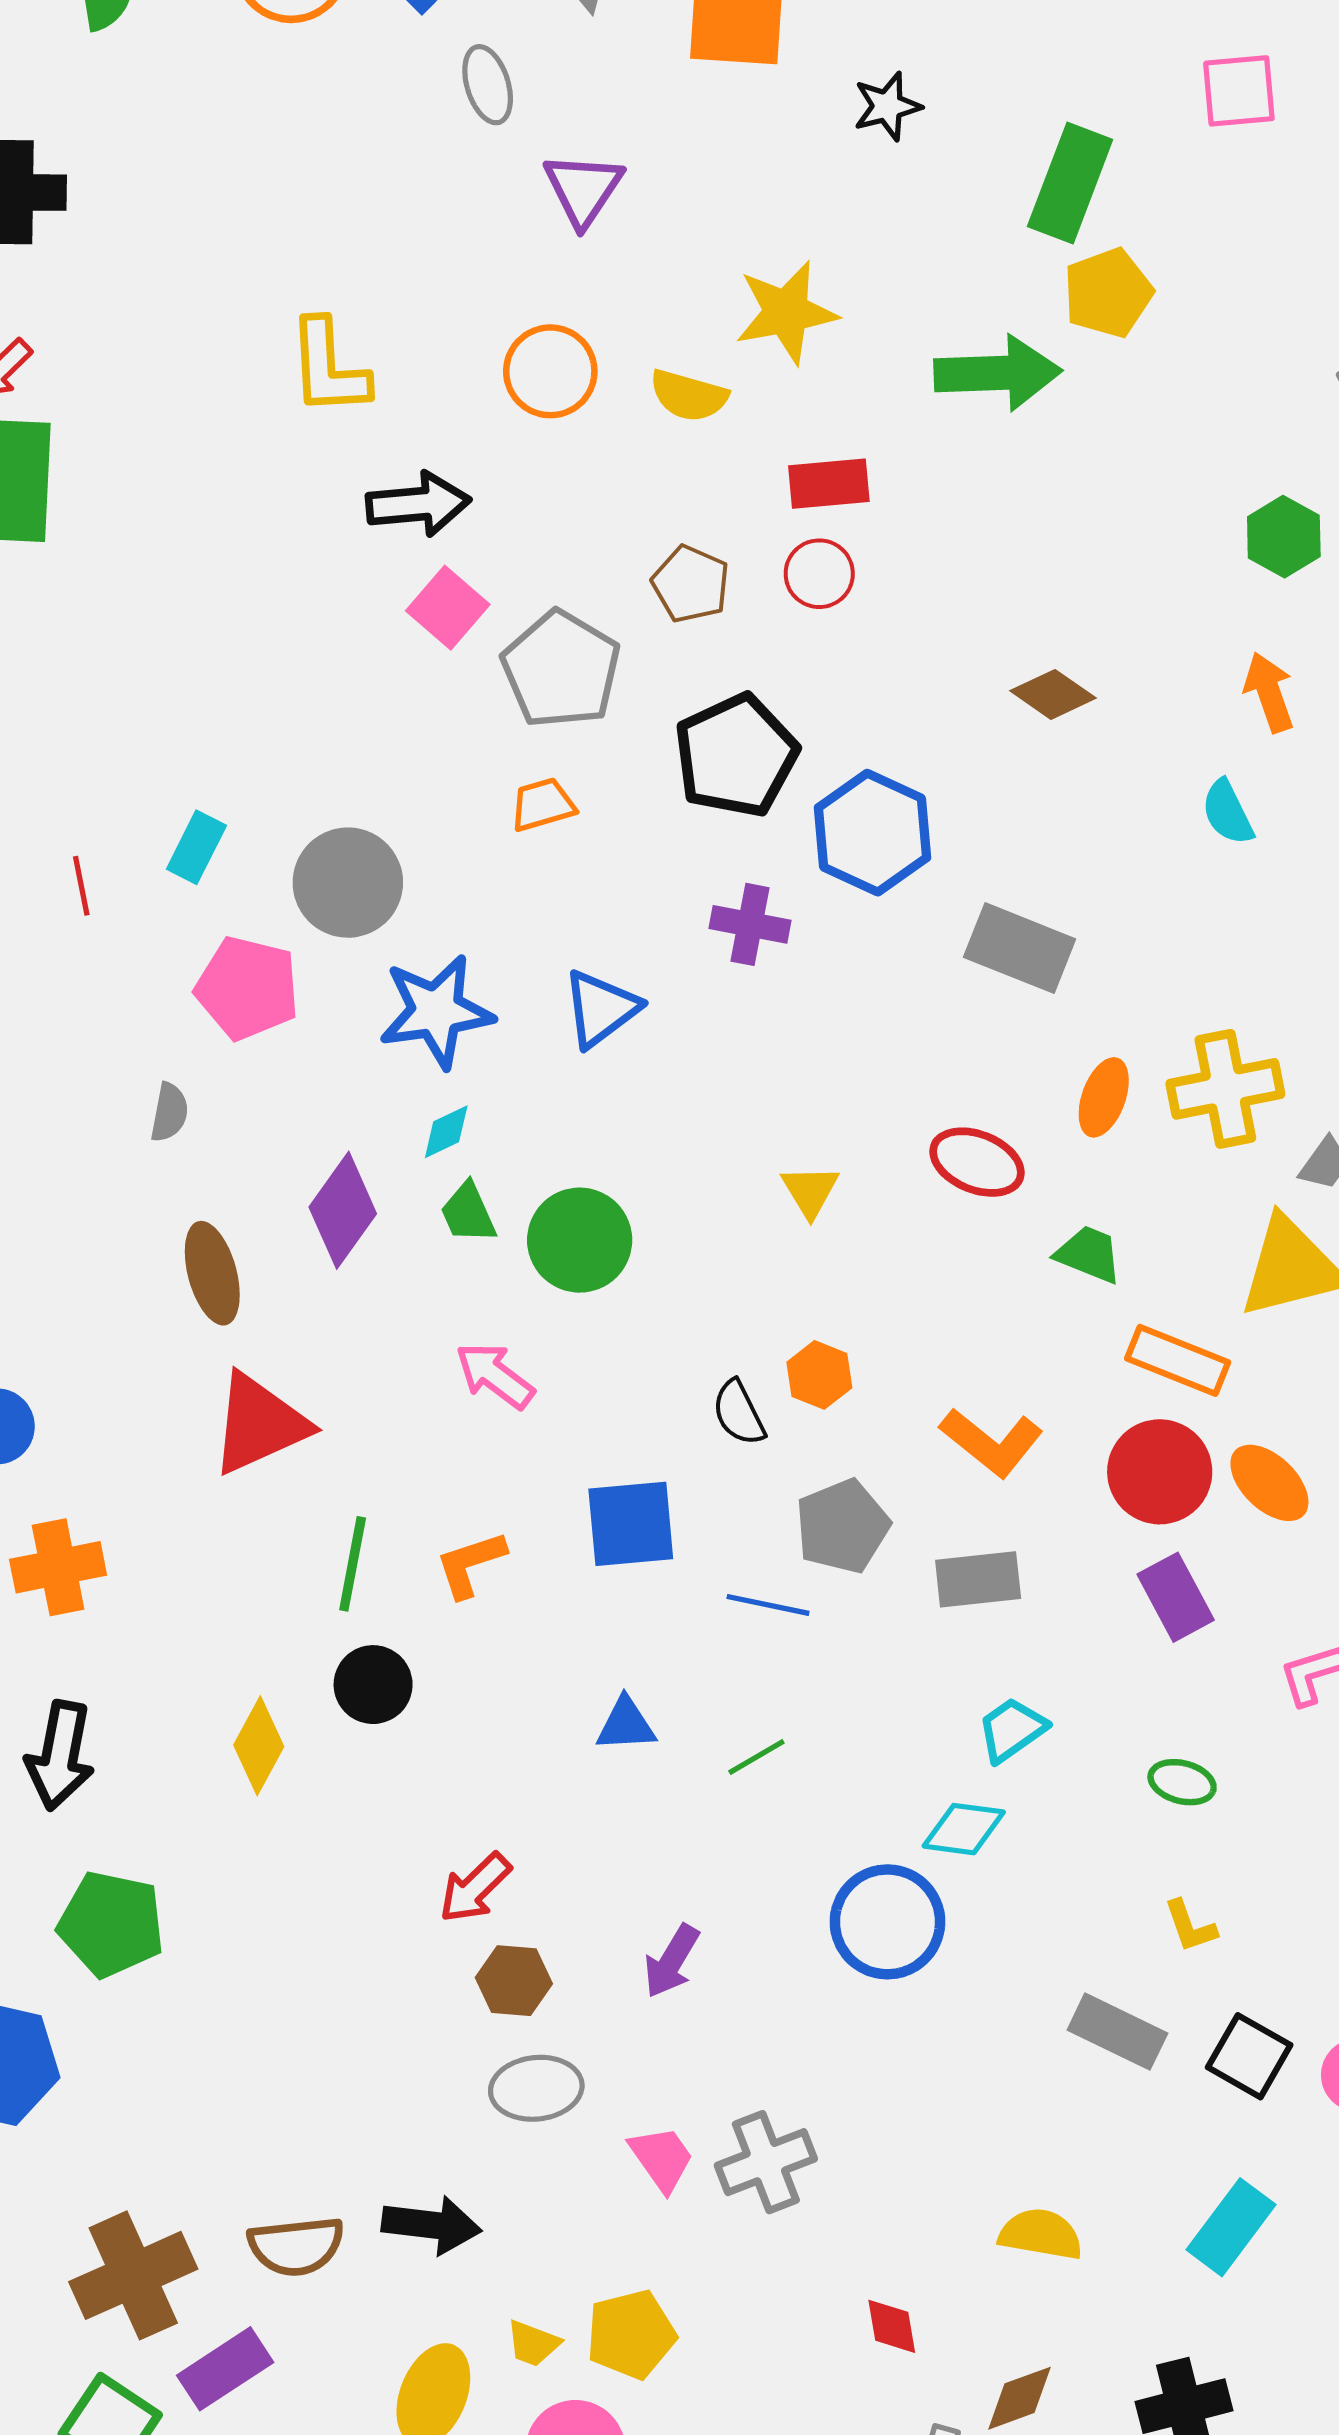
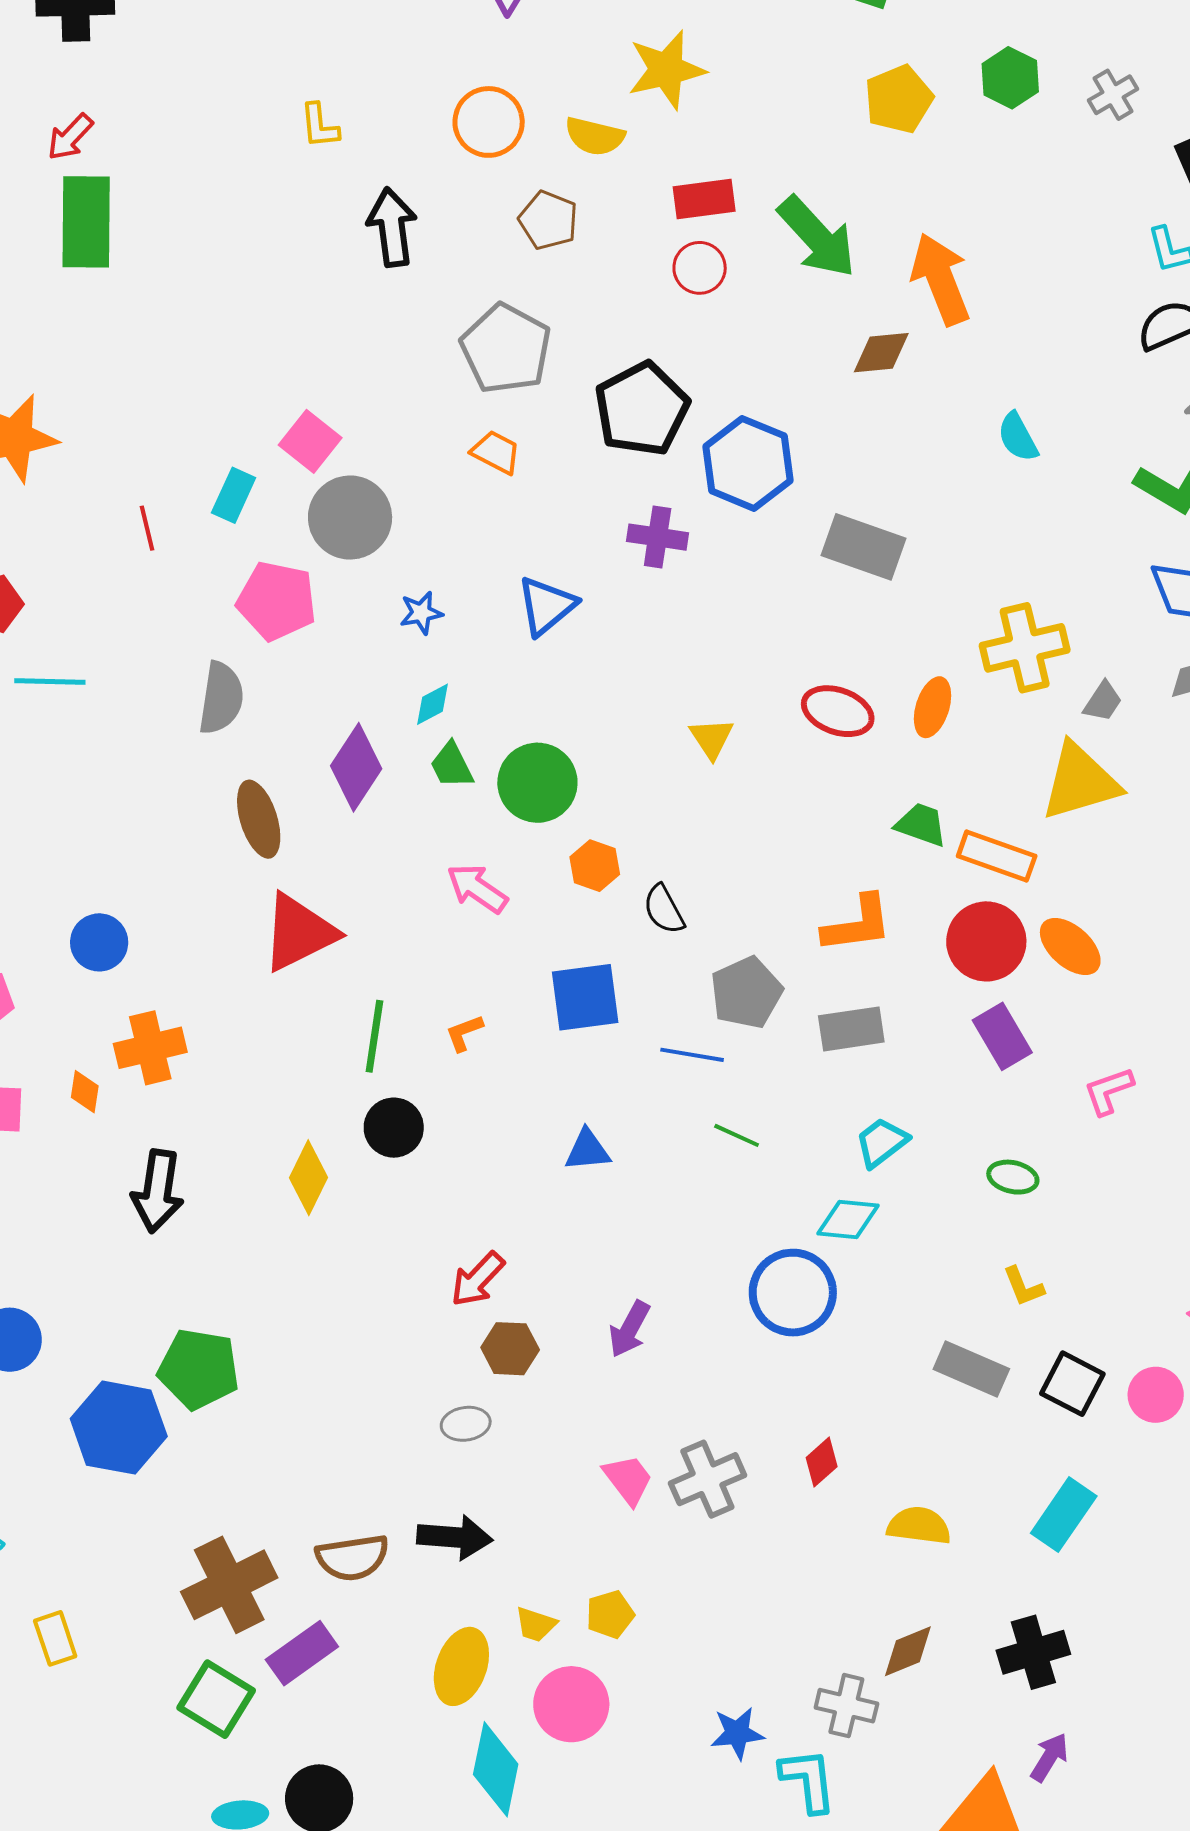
yellow pentagon: (1108, 293) -> (899, 99), moved
yellow L-shape: (328, 367) -> (319, 126), size x0.6
green arrow: (998, 373) -> (817, 237), moved, turned 52
black arrow: (418, 504) -> (392, 227), turned -90
green hexagon: (1284, 537) -> (1010, 78), moved
brown pentagon: (691, 584) -> (548, 220), moved
pink square: (448, 608) -> (310, 441), moved
orange arrow: (1269, 692) -> (941, 279), moved, size x1.5
brown diamond: (1053, 694) -> (881, 353), turned -38
orange trapezoid: (543, 805) -> (496, 452), turned 46
blue star: (436, 1011) -> (421, 613), size x0.5
orange ellipse: (1104, 1097) -> (933, 707), moved
gray semicircle: (169, 1112) -> (221, 698), size x1.6
green trapezoid: (1089, 1254) -> (921, 825), moved
orange hexagon: (819, 1375) -> (595, 866), moved
orange L-shape: (992, 1442) -> (857, 924), turned -44
orange L-shape: (470, 1564) -> (464, 1033), size x0.7
green line: (756, 1757) -> (737, 1135), moved, turned 57
green pentagon: (111, 1924) -> (199, 1369), moved
gray ellipse: (536, 2088) -> (466, 1424), moved, size x0.7
red diamond: (892, 2326) -> (822, 1462), moved, turned 60
yellow pentagon: (631, 2334) -> (610, 1614), size x0.7

